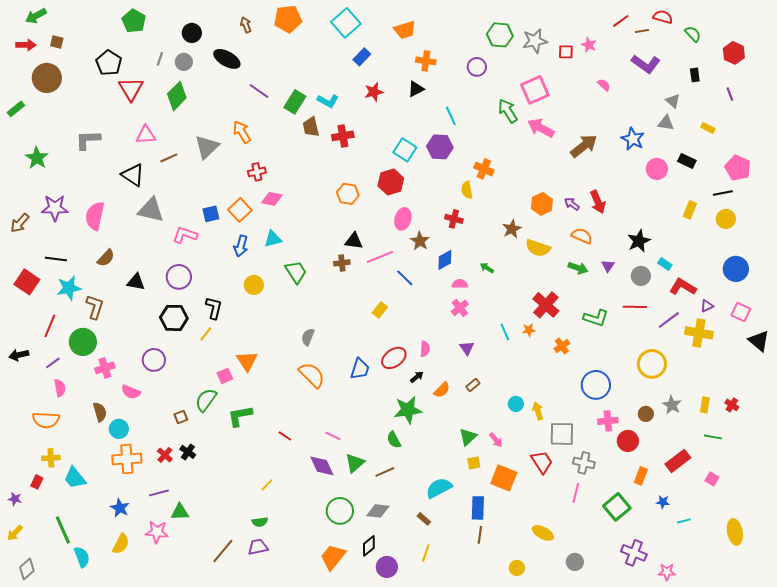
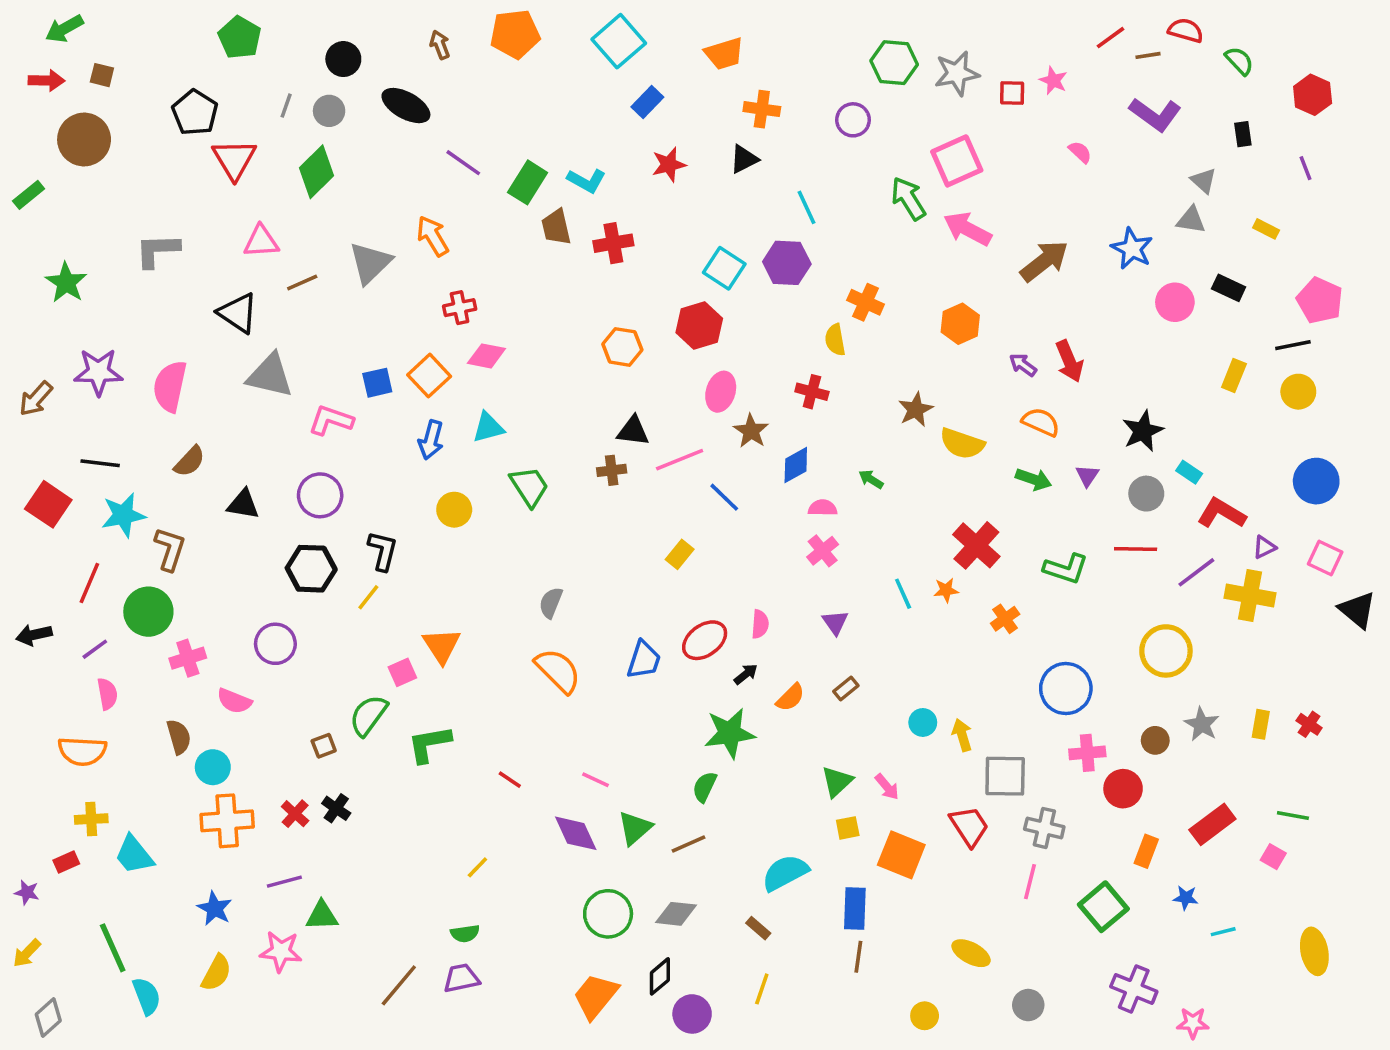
orange hexagon: (542, 204) -> (960, 324), moved
green line: (713, 437) -> (1293, 815), moved
green semicircle: (394, 440) -> (705, 787), turned 54
red rectangle: (37, 482) -> (66, 862), turned 40

